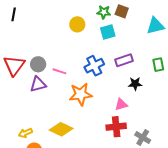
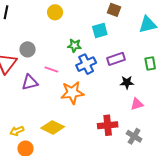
green star: (104, 12) -> (74, 46), moved
yellow circle: (77, 24) -> (55, 12), moved
gray circle: (38, 64) -> (28, 49), moved
pink triangle: (121, 104) -> (137, 104), moved

